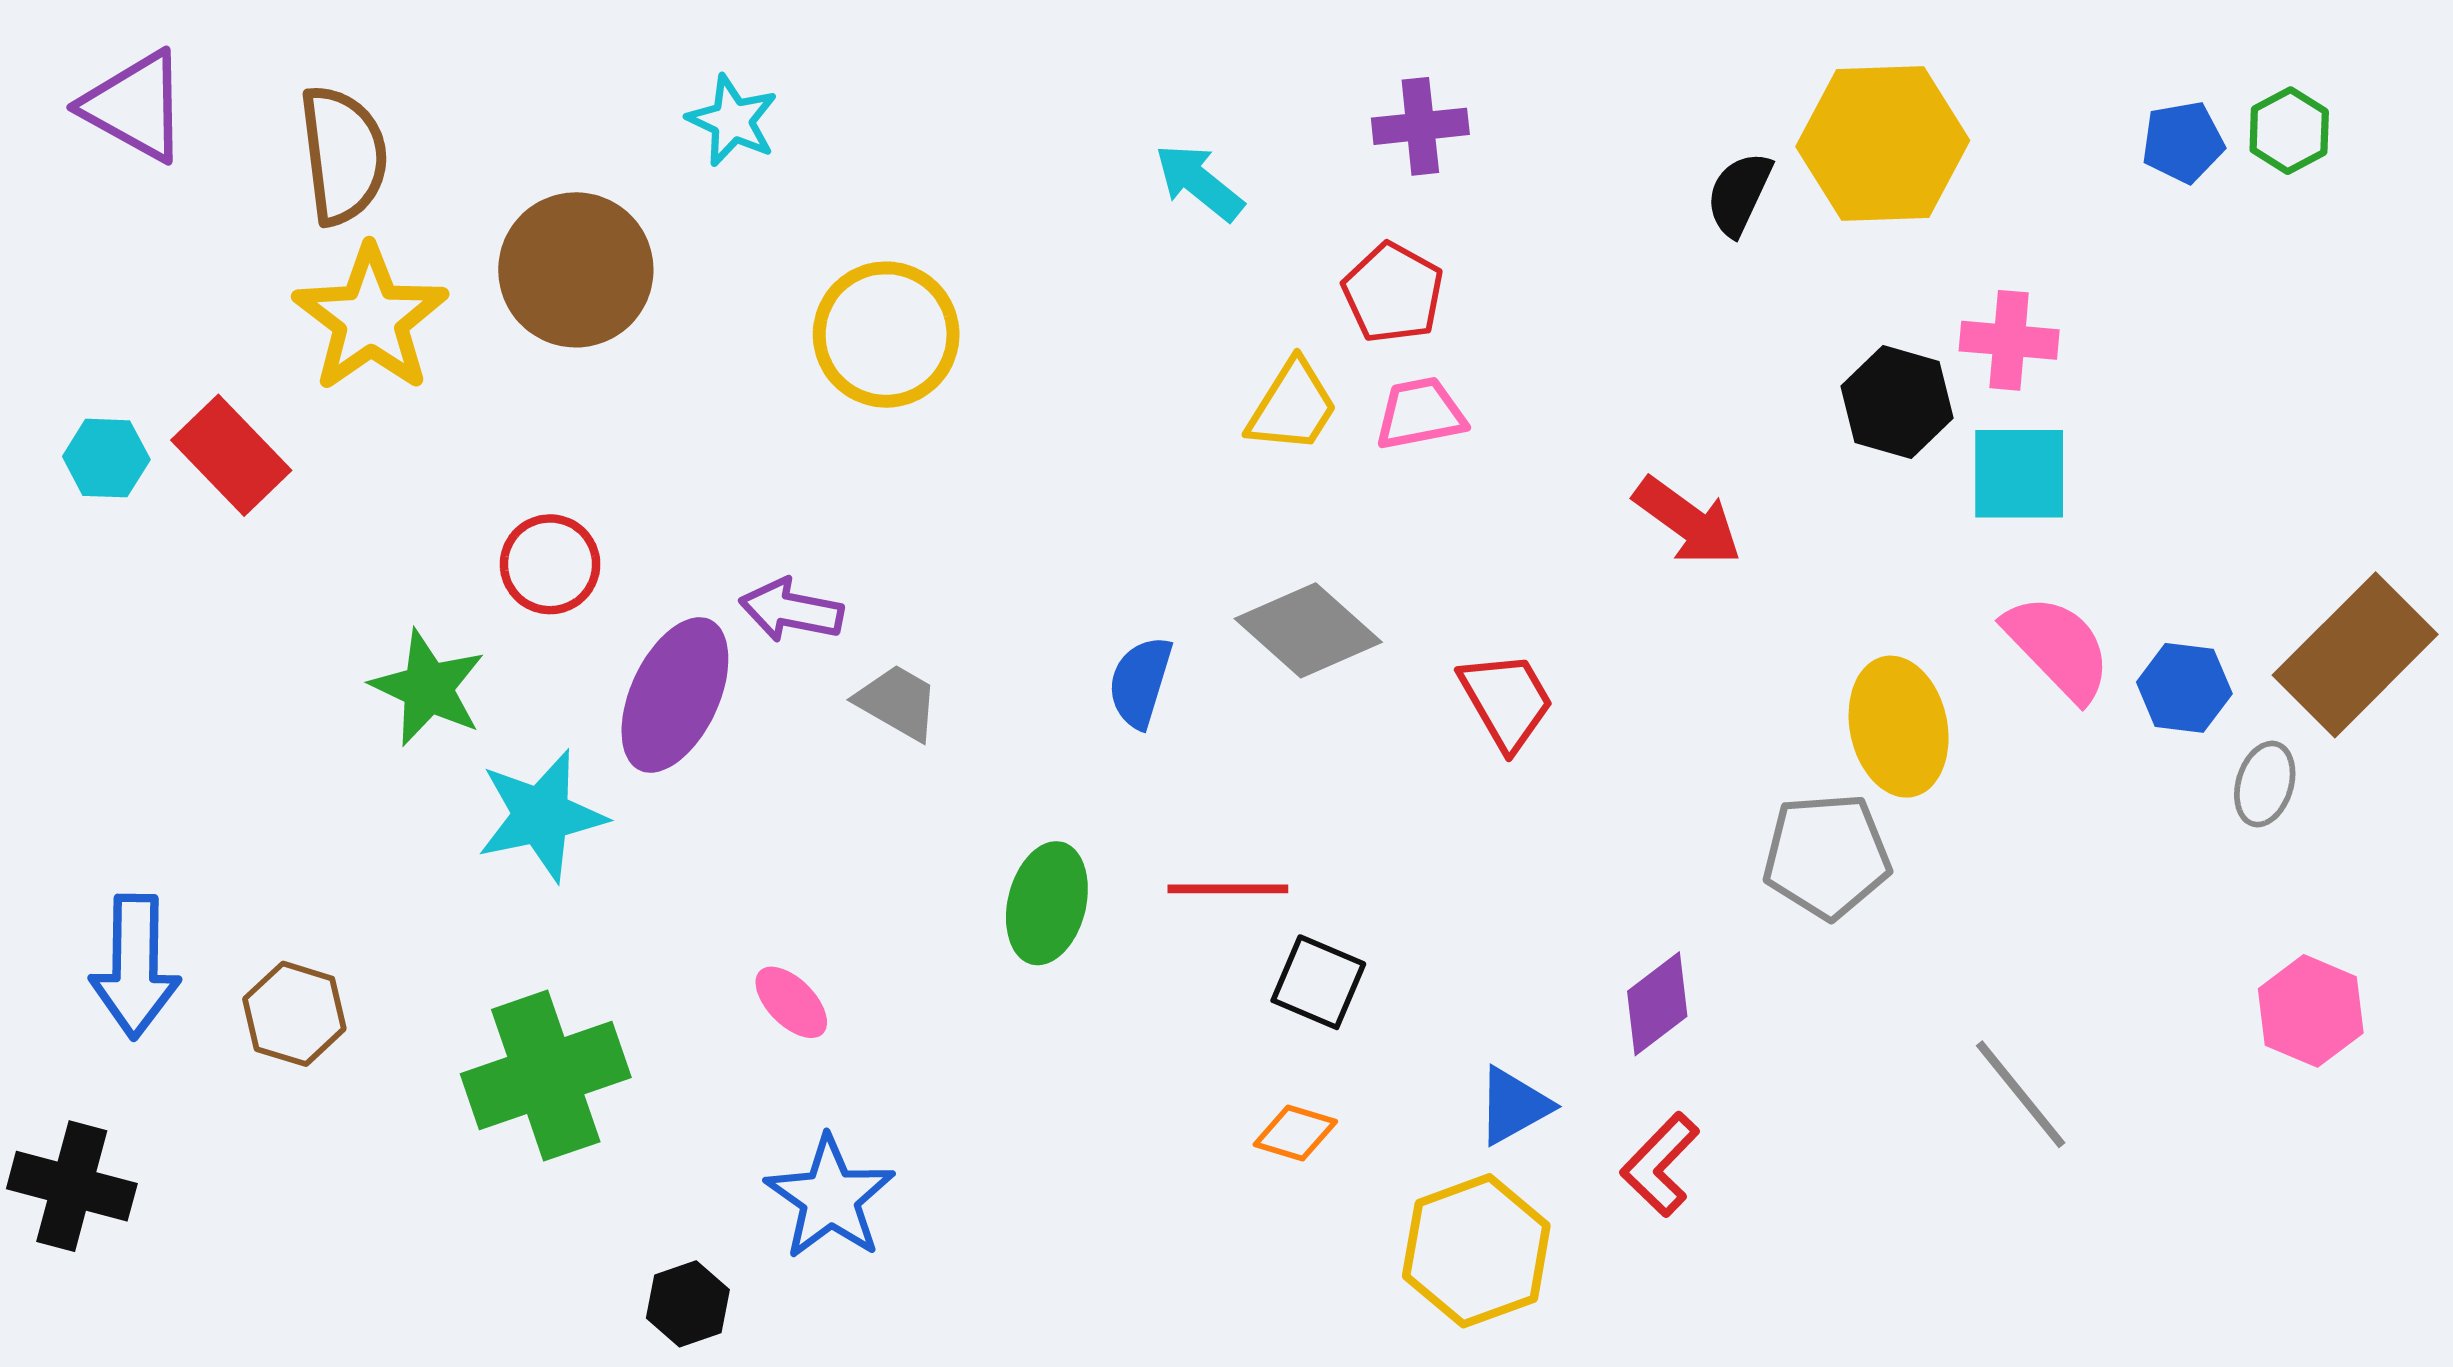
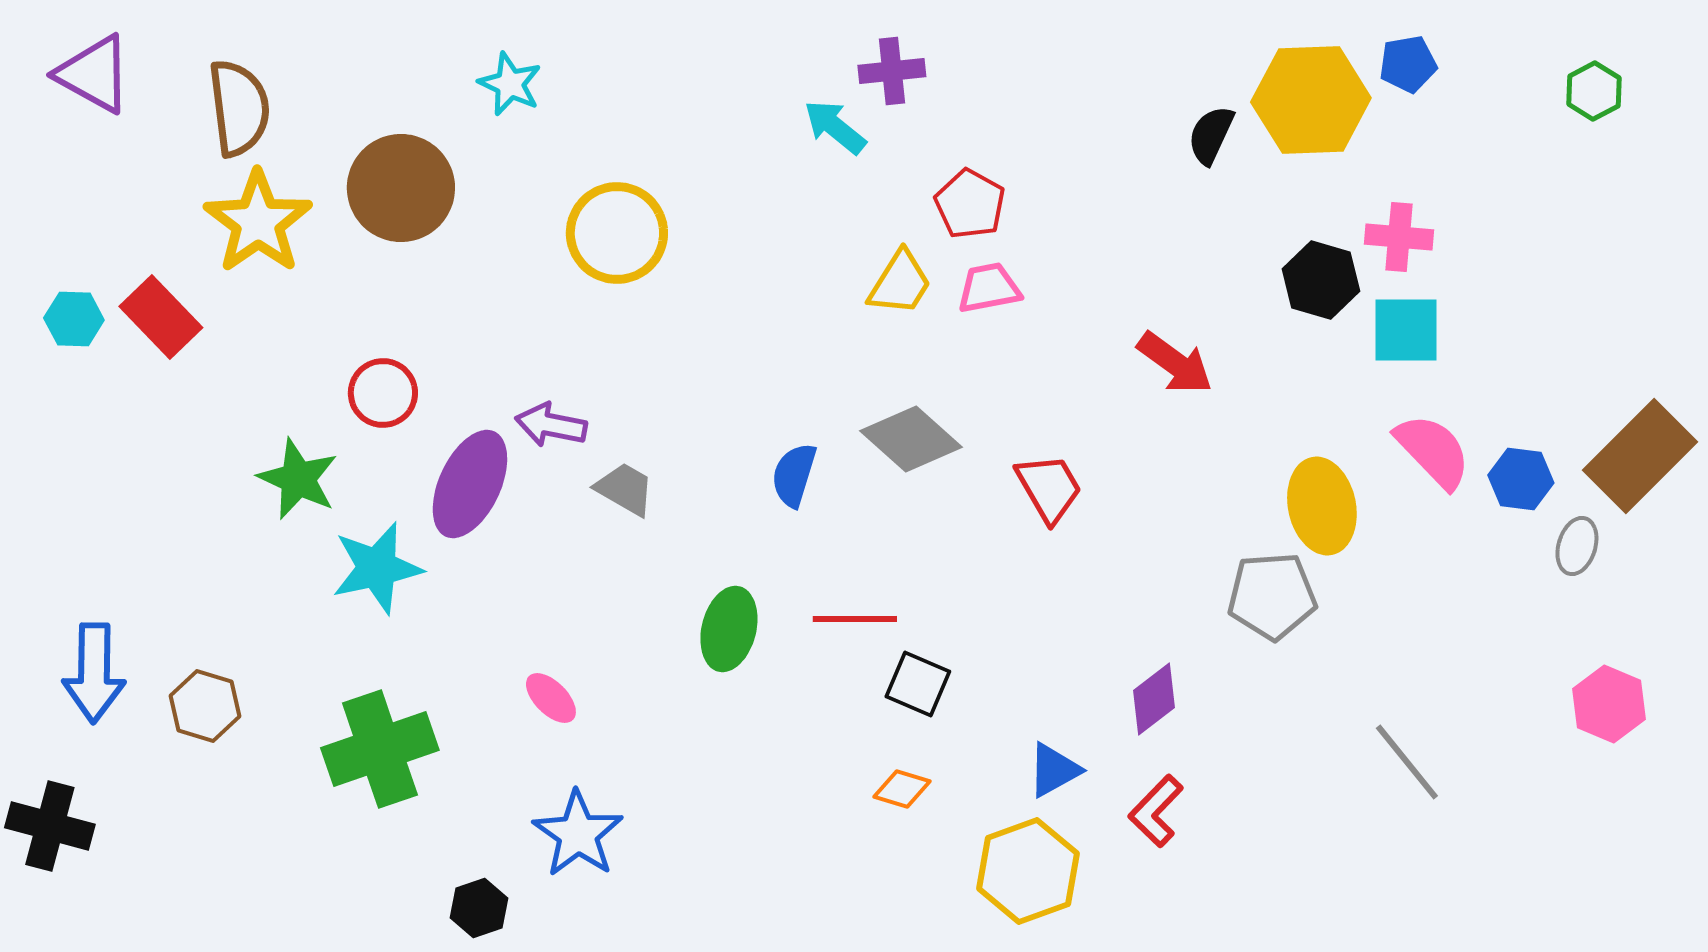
purple cross: (1420, 126) -> (892, 71), moved
blue pentagon: (2183, 142) -> (1408, 64), moved

